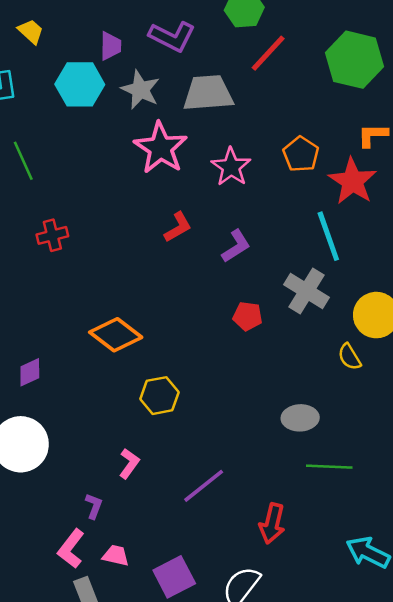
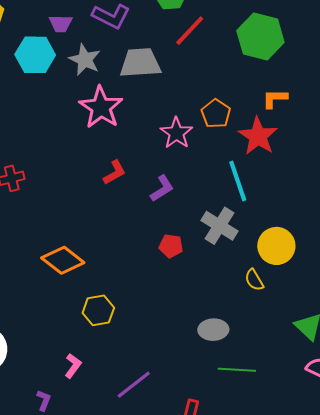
purple trapezoid: (110, 46) -> (61, 24), turned 90
pink star: (231, 167) -> (176, 133), moved

